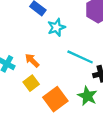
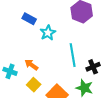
cyan line: (80, 57) -> (73, 55), turned 65

